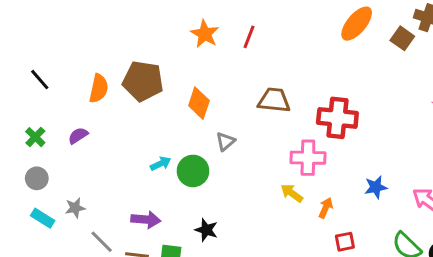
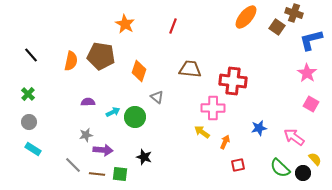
orange star: (205, 34) -> (125, 24), moved
purple semicircle: (78, 136) -> (88, 102), moved, turned 32
gray triangle: (225, 141) -> (157, 97), turned -40
gray star: (75, 208) -> (86, 135), moved

